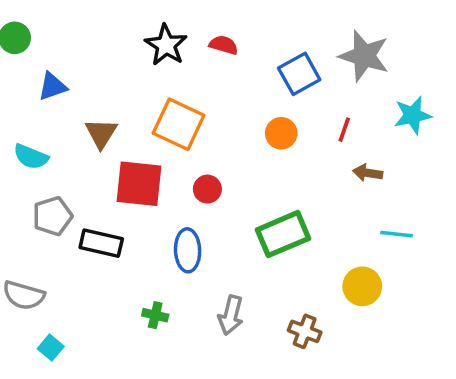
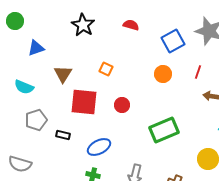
black star: (166, 45) -> (83, 25), moved
orange square: (179, 124) -> (106, 69), size x0.5
black rectangle: (101, 243) -> (63, 135), size x0.6
blue ellipse: (188, 250) -> (99, 147), moved, turned 65

